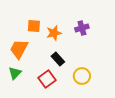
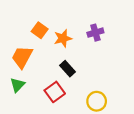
orange square: (34, 26) -> (40, 30), turned 32
yellow circle: (82, 76) -> (97, 101), moved

